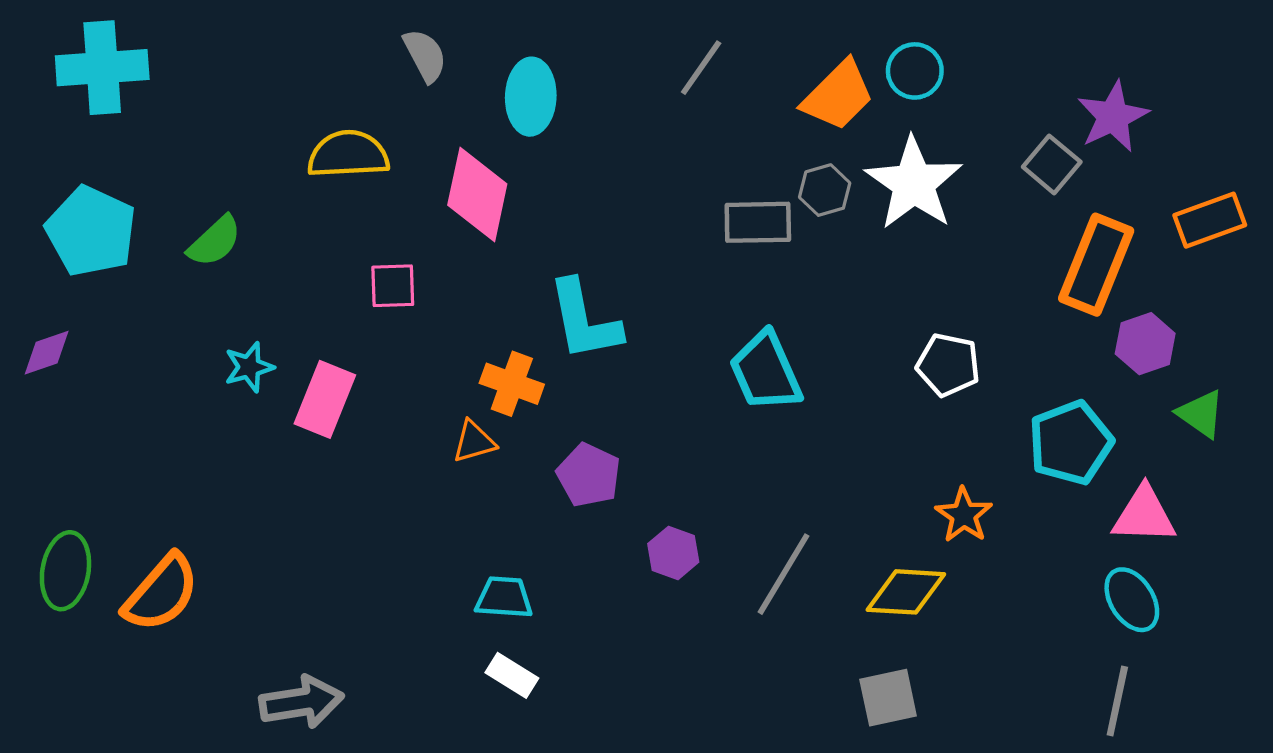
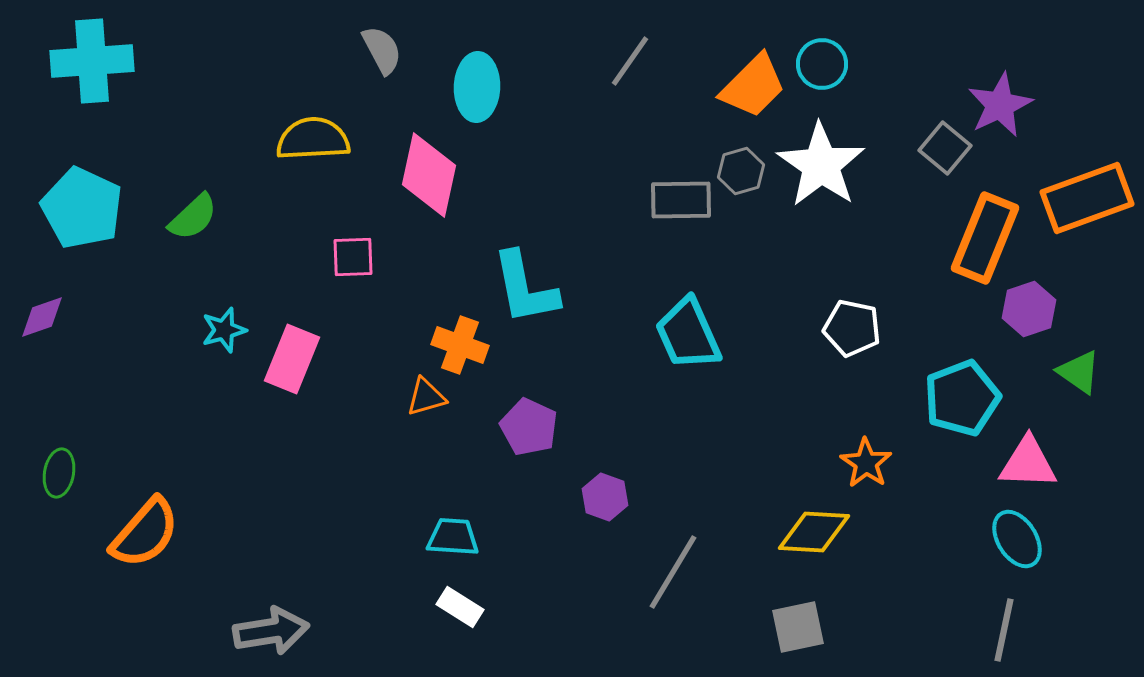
orange rectangle: (1210, 220) -> (1087, 198), size x1.4
green ellipse: (65, 571) -> (59, 473), moved, size x0.7
gray line: (783, 574) -> (673, 572), moved

